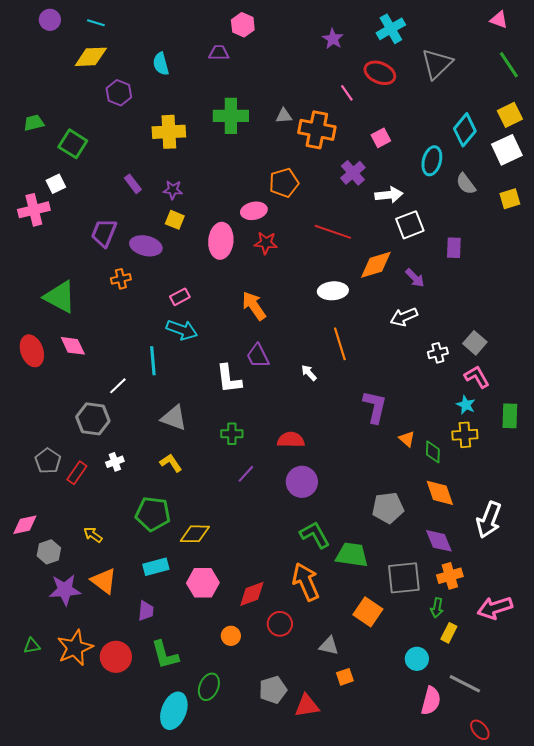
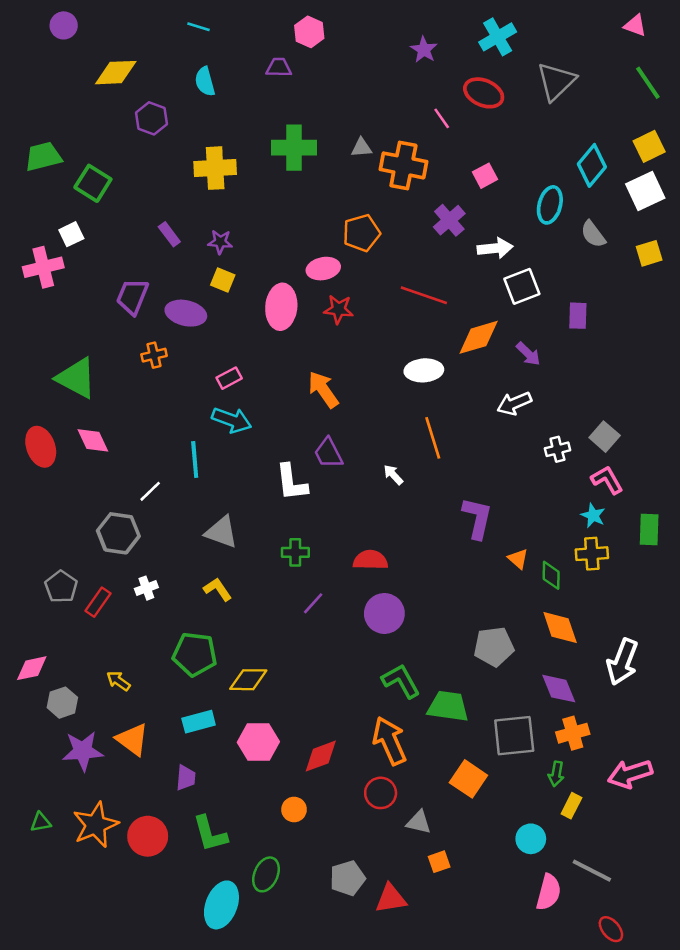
cyan line: (96, 23) -> (199, 27), moved
green trapezoid: (34, 123) -> (43, 157), size x1.4
red circle: (280, 624) -> (381, 793), moved

